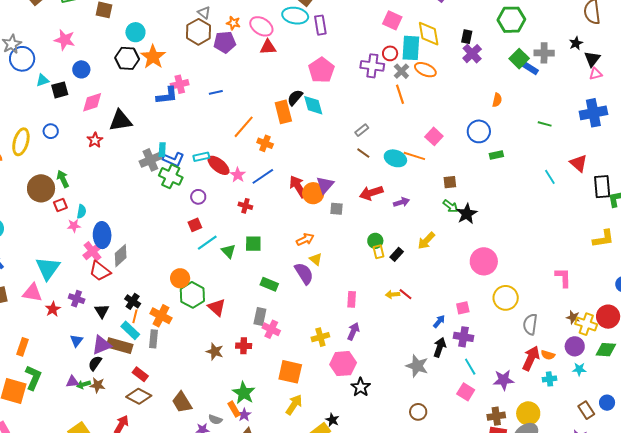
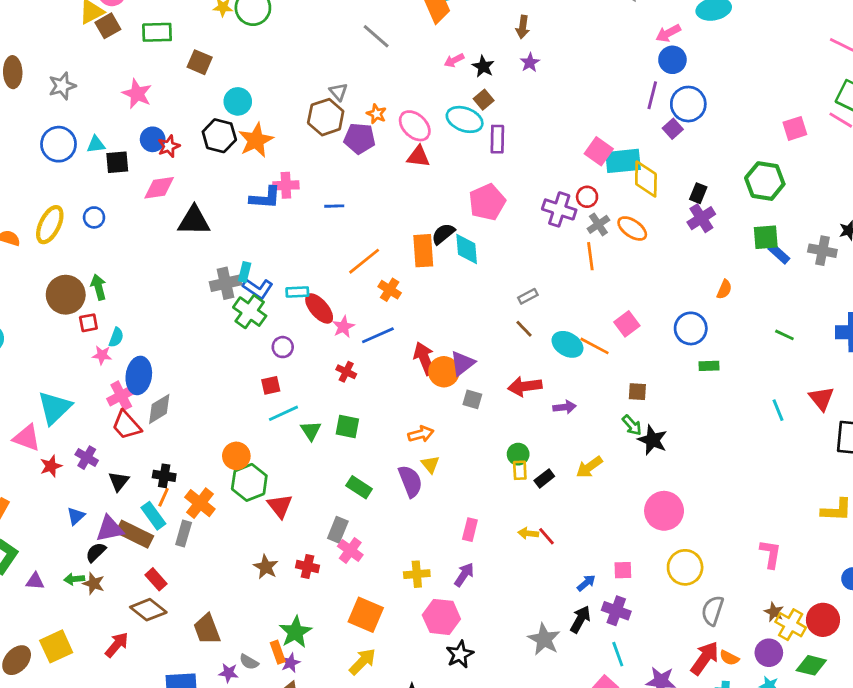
cyan rectangle: (411, 48) -> (623, 161), moved, turned 70
gray cross: (544, 53) -> (822, 251), moved
blue circle: (22, 59) -> (59, 144), moved
green square: (519, 59) -> (766, 237), turned 30
red star: (95, 140) -> (169, 146), moved
black star: (467, 214) -> (653, 440), turned -30
black cross: (133, 301) -> (164, 476), turned -35
purple triangle: (72, 382) -> (35, 581), moved

